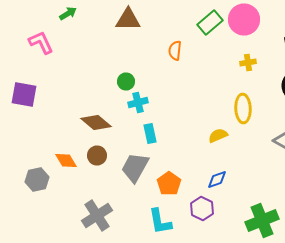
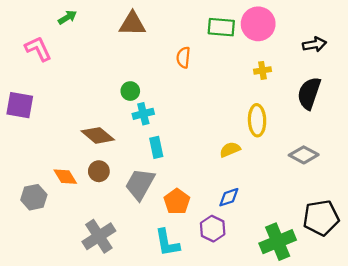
green rectangle: (210, 22) -> (221, 27), turned 45

